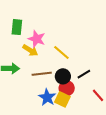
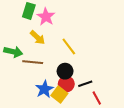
pink star: (37, 39) -> (46, 17), moved
brown line: (42, 74) -> (33, 62), moved
black line: (84, 74) -> (85, 84), moved

